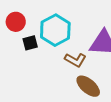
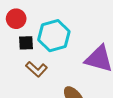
brown L-shape: (75, 60) -> (37, 69), moved

